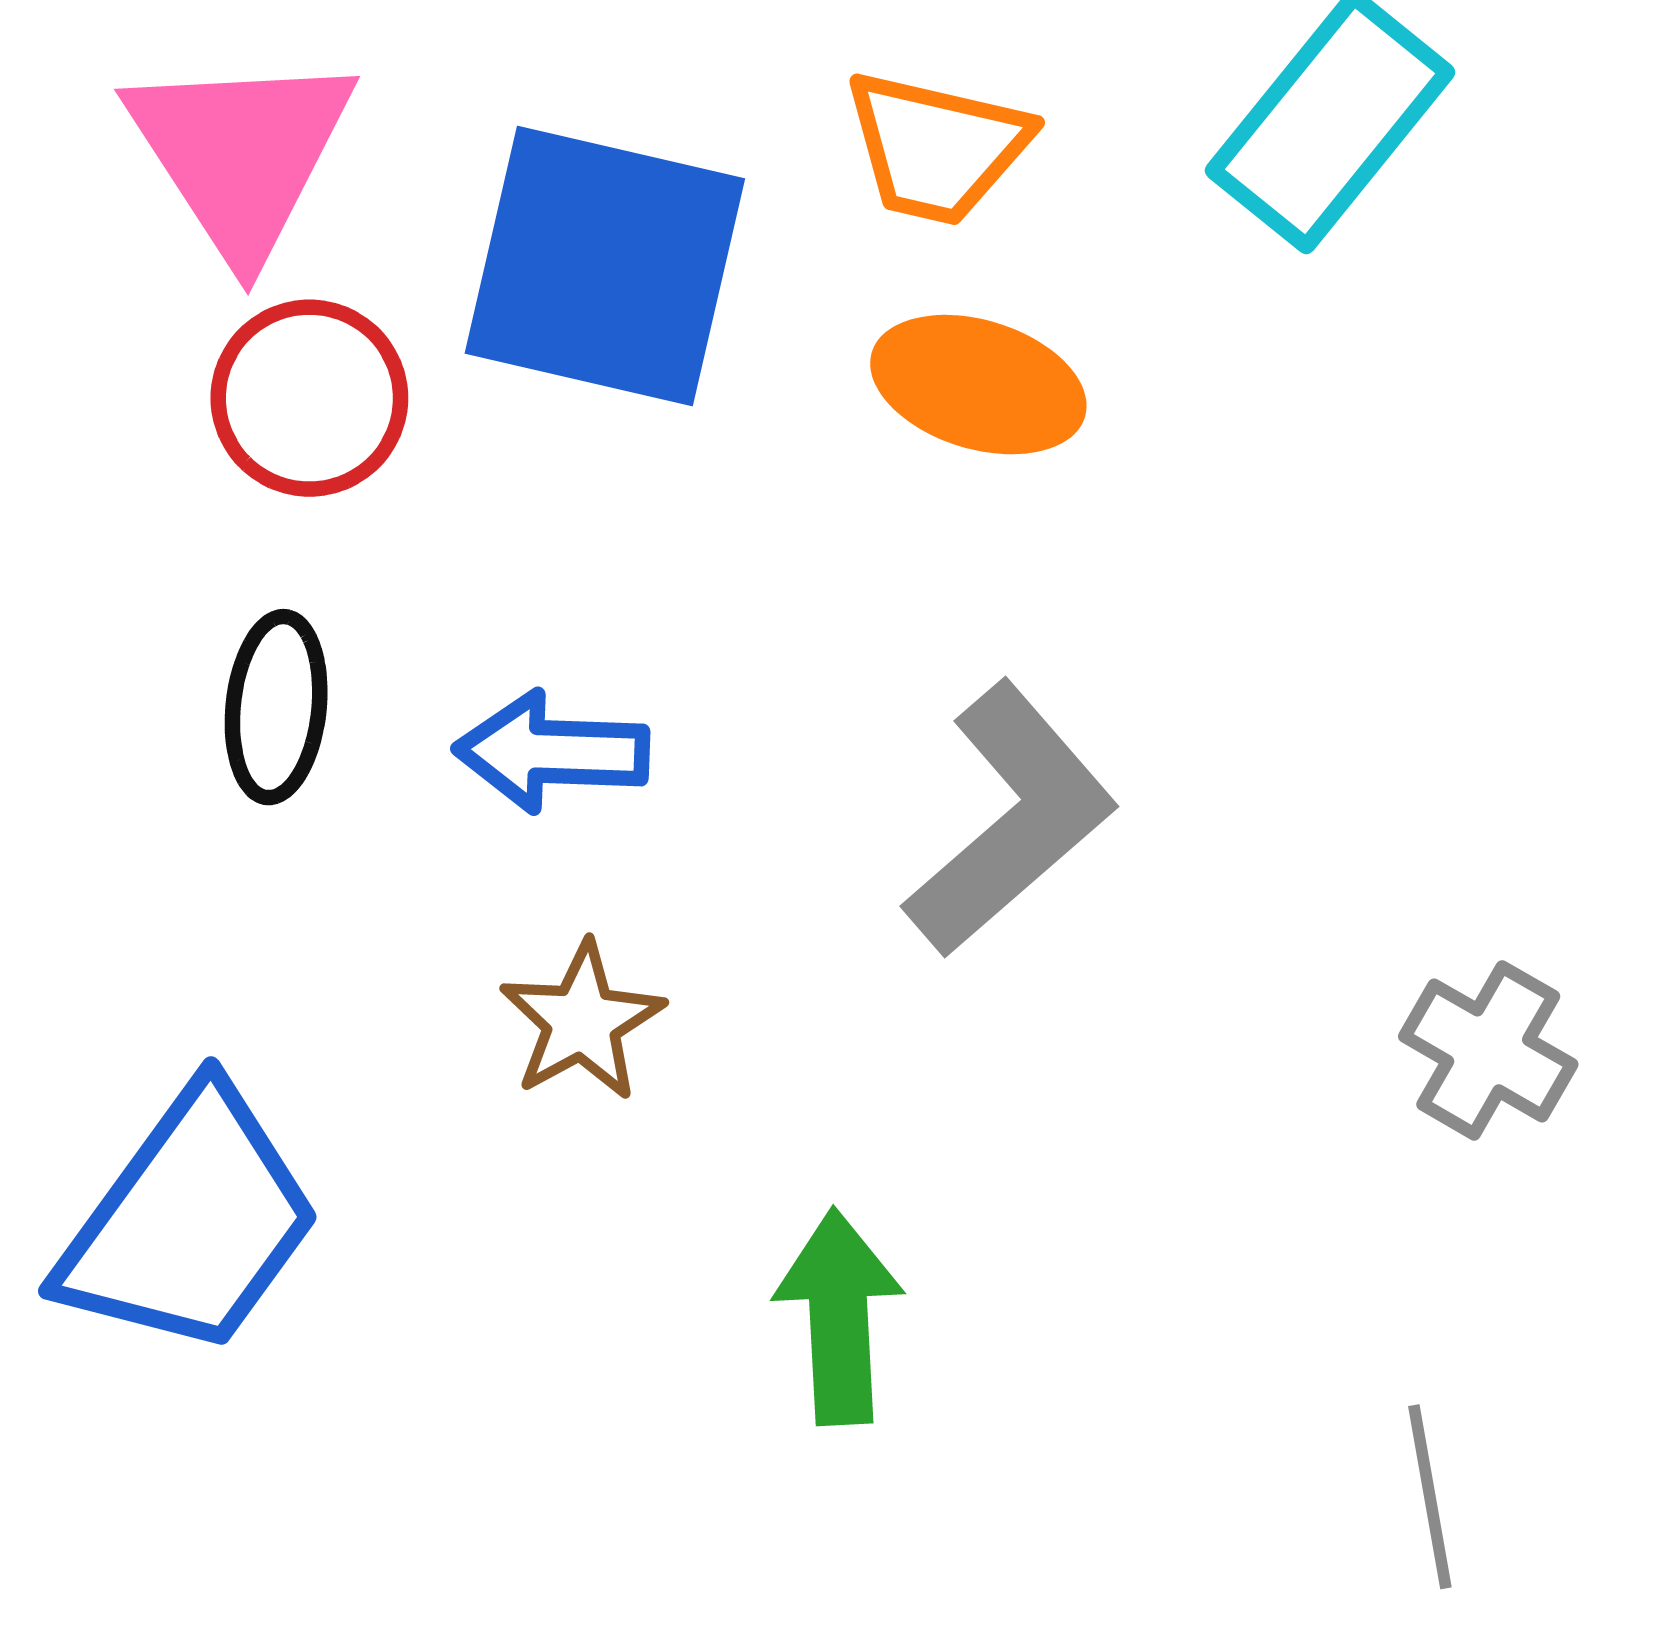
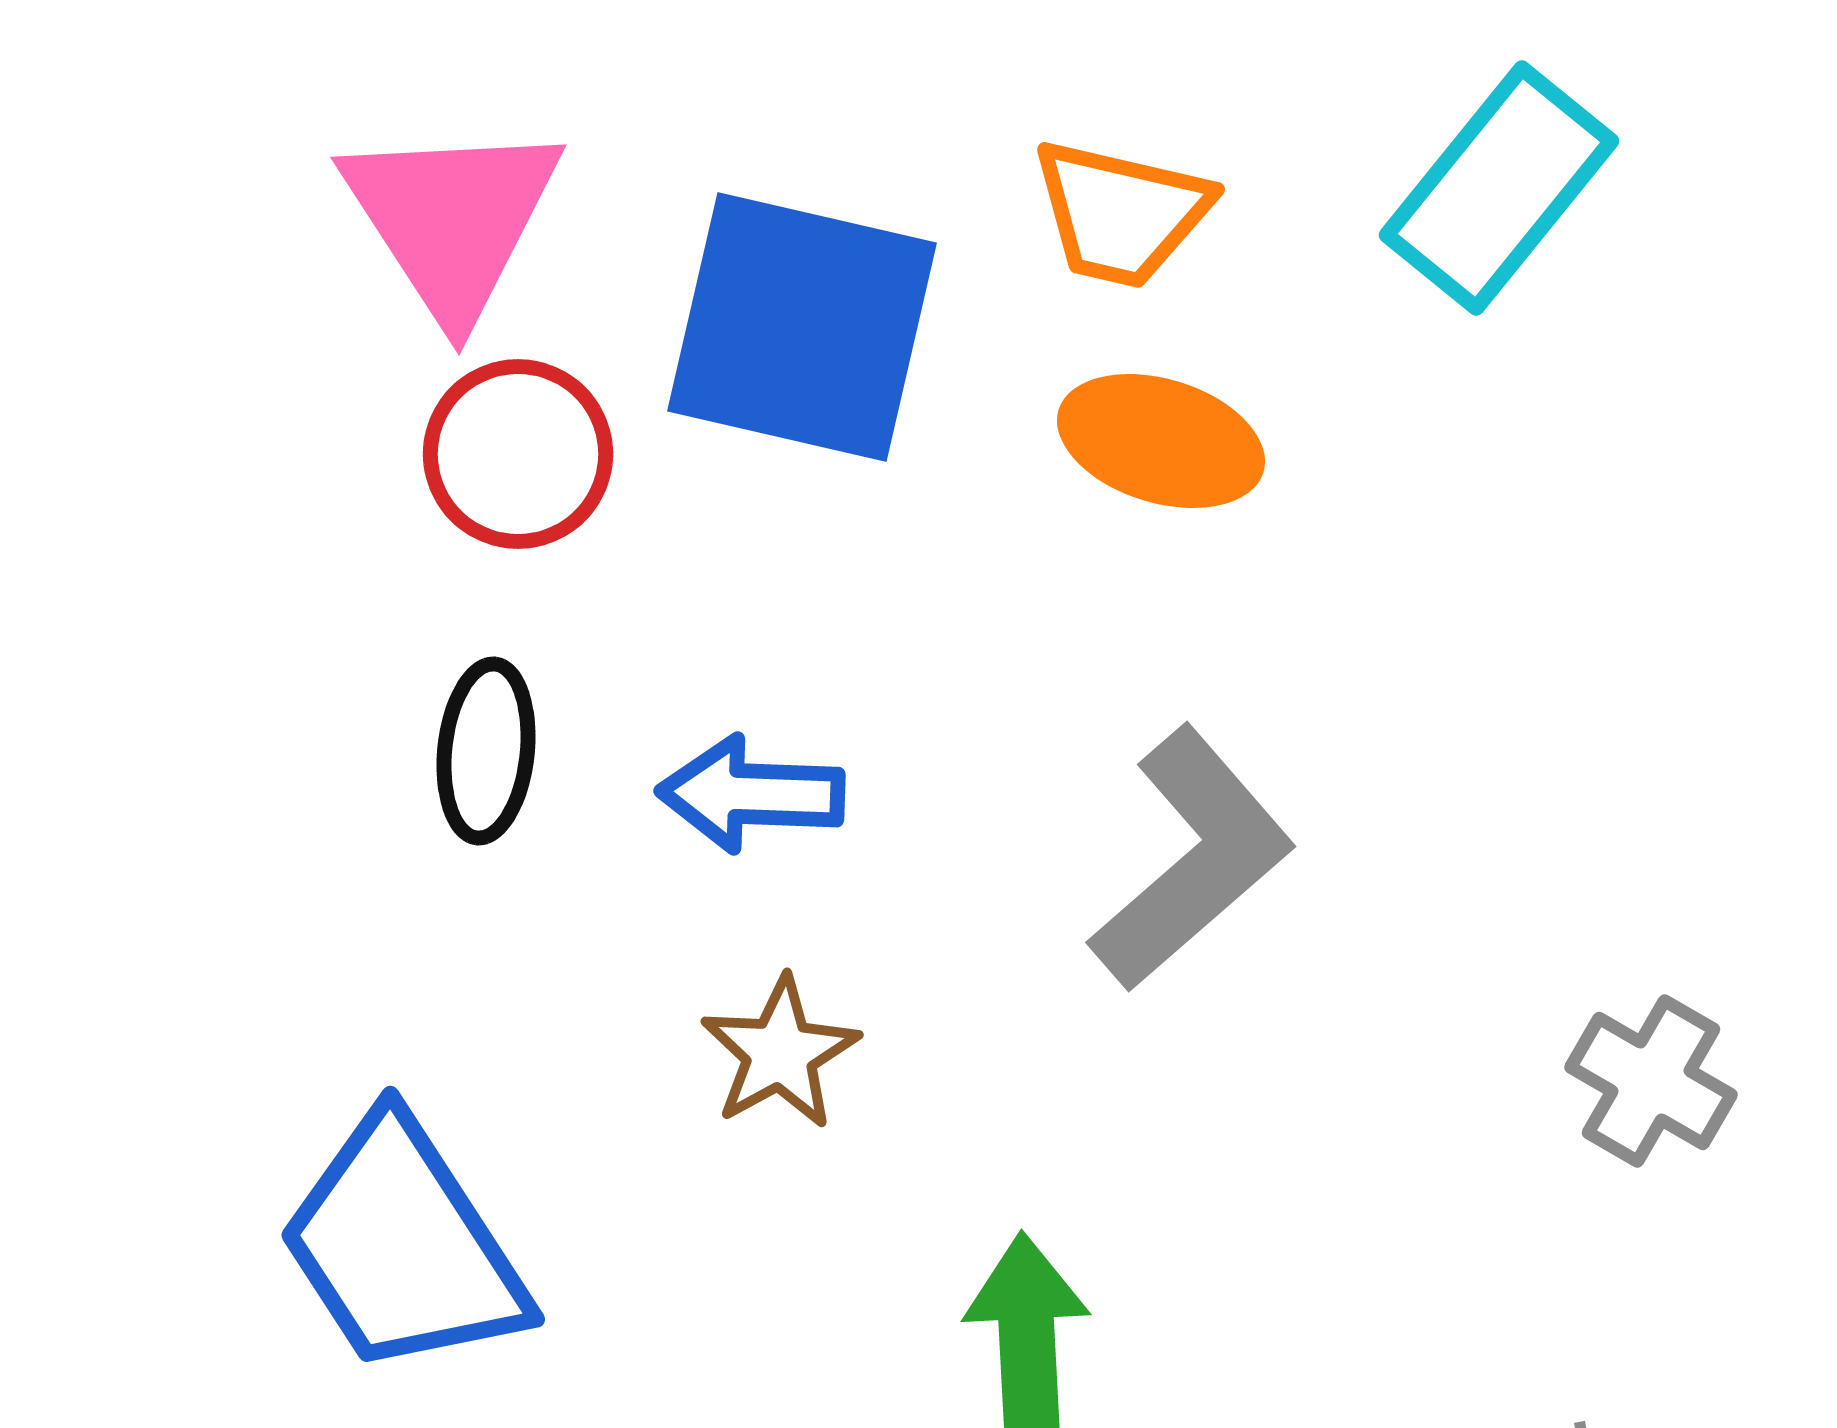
blue trapezoid: (190, 1222) -> (403, 1246), turned 111

